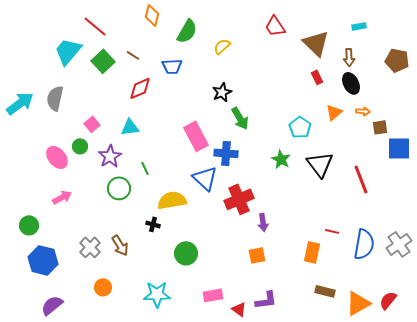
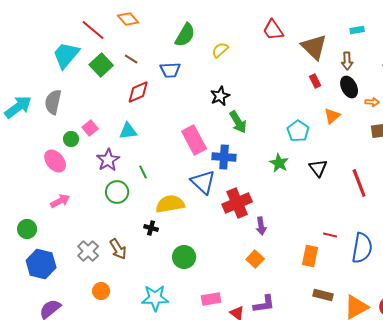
orange diamond: (152, 15) -> (128, 19), moved, turned -55
orange arrow: (363, 111) -> (372, 102), moved
green circle: (80, 146) -> (71, 139), moved
black triangle: (320, 164) -> (318, 168), size x0.7
orange square: (257, 255) -> (255, 259), turned -36

